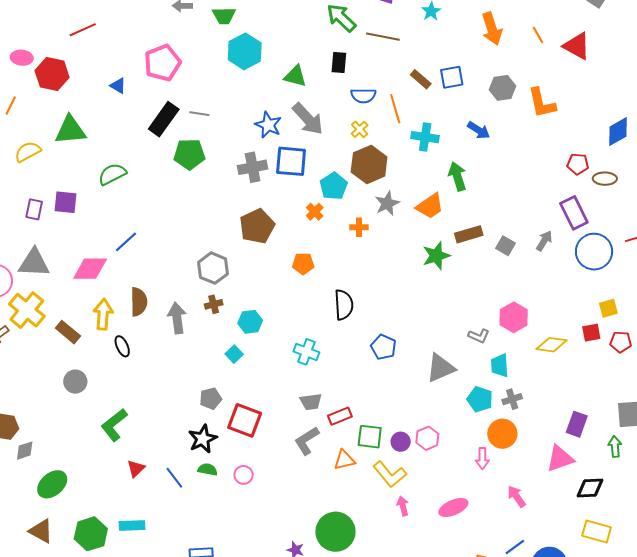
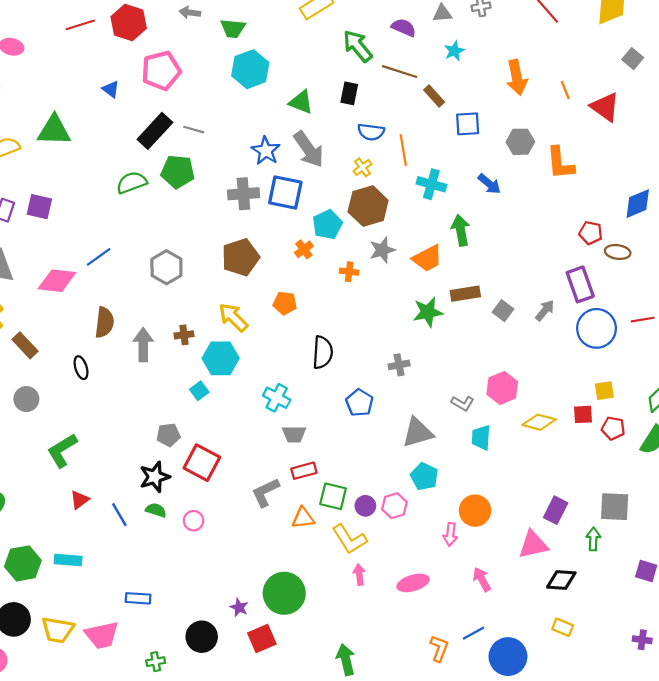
red hexagon: (52, 74) -> (129, 22), moved
brown rectangle: (421, 79) -> (434, 96), moved
green semicircle: (112, 174) -> (132, 183), moved
gray hexagon: (213, 268) -> (166, 267), moved
yellow arrow: (103, 314) -> (233, 317), moved, turned -56
cyan hexagon: (250, 322) -> (221, 358), size x1.4
cyan pentagon: (480, 399) -> (424, 476), moved
gray cross: (512, 399) -> (399, 365), moved
gray trapezoid: (311, 402) -> (294, 434), moved
yellow rectangle: (597, 532) -> (563, 627), size x0.7

